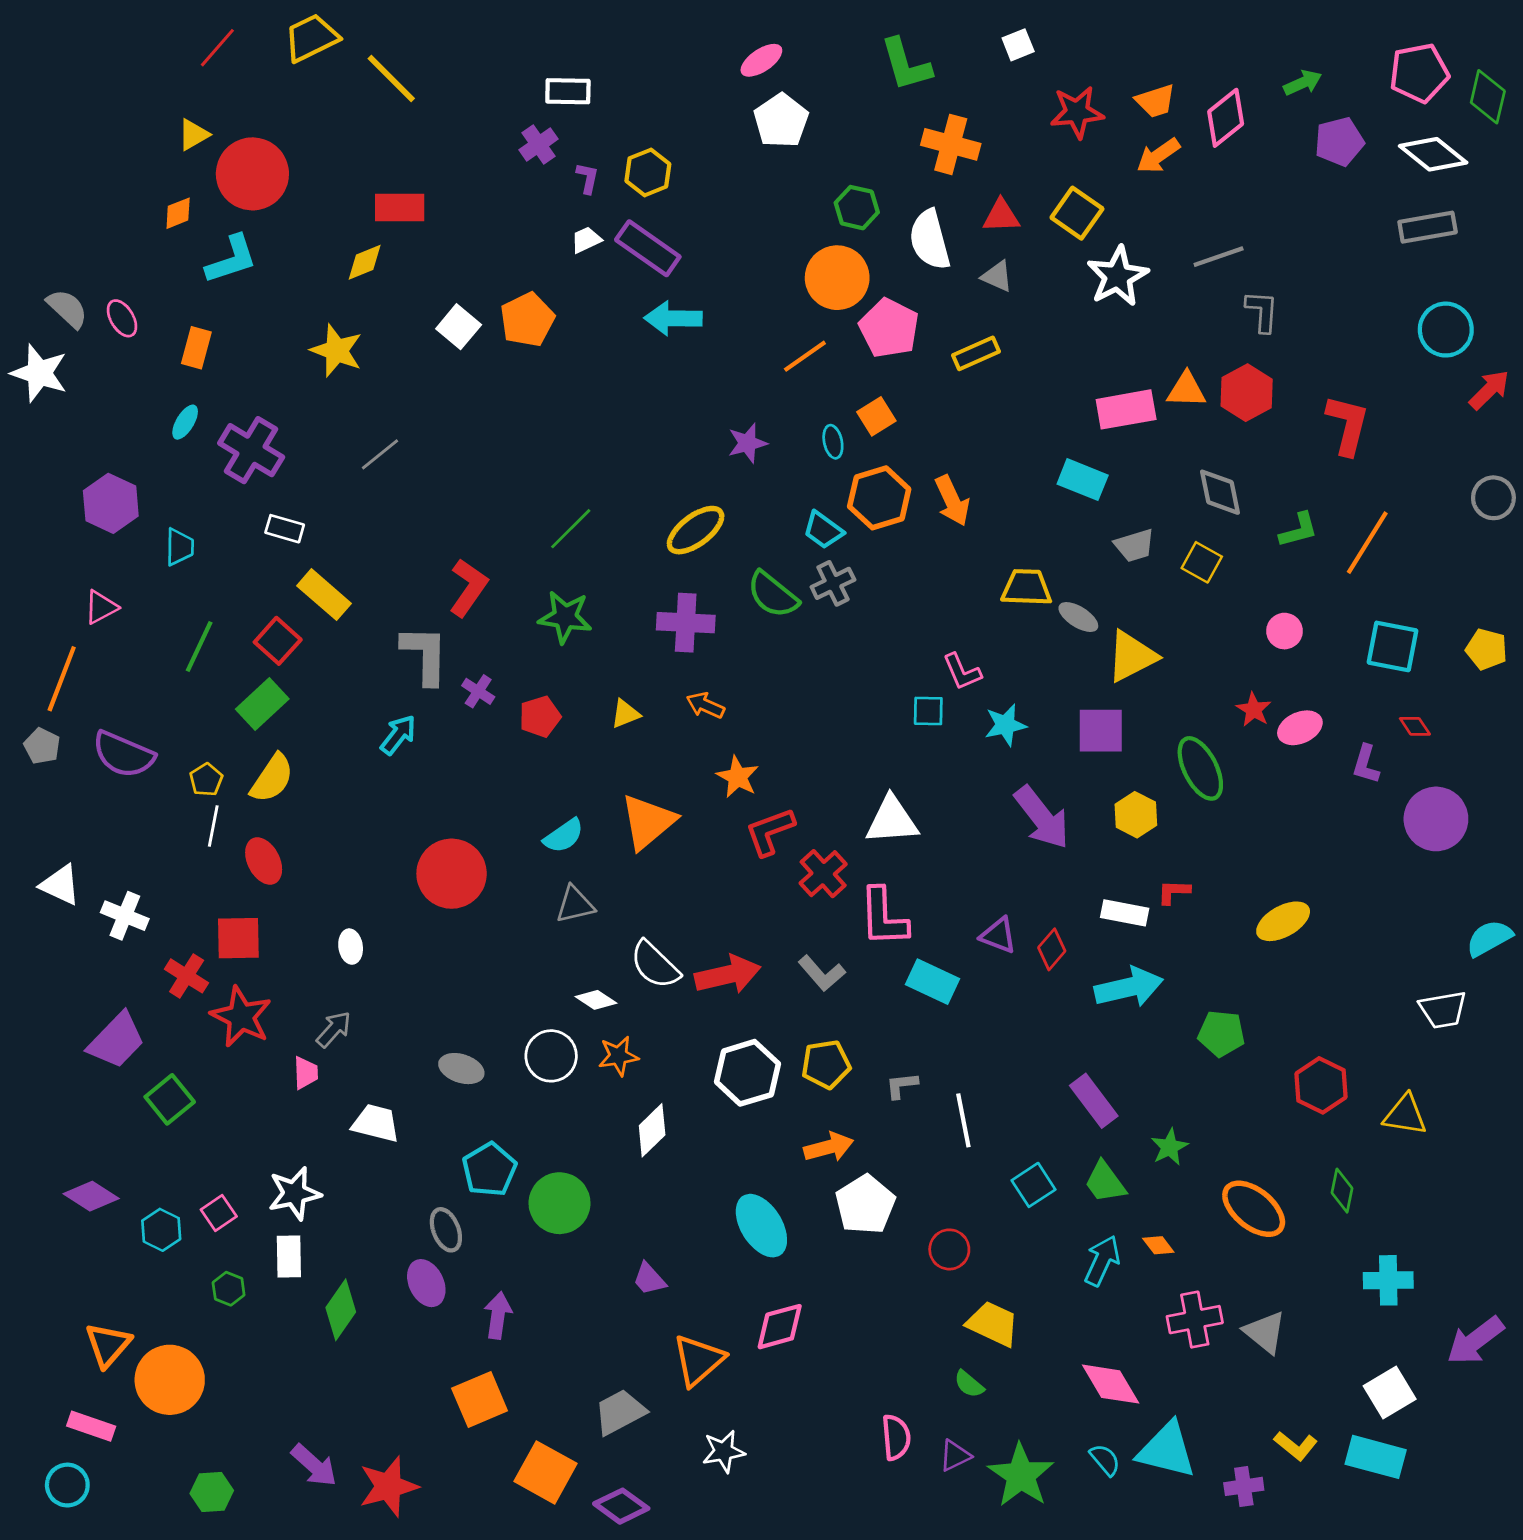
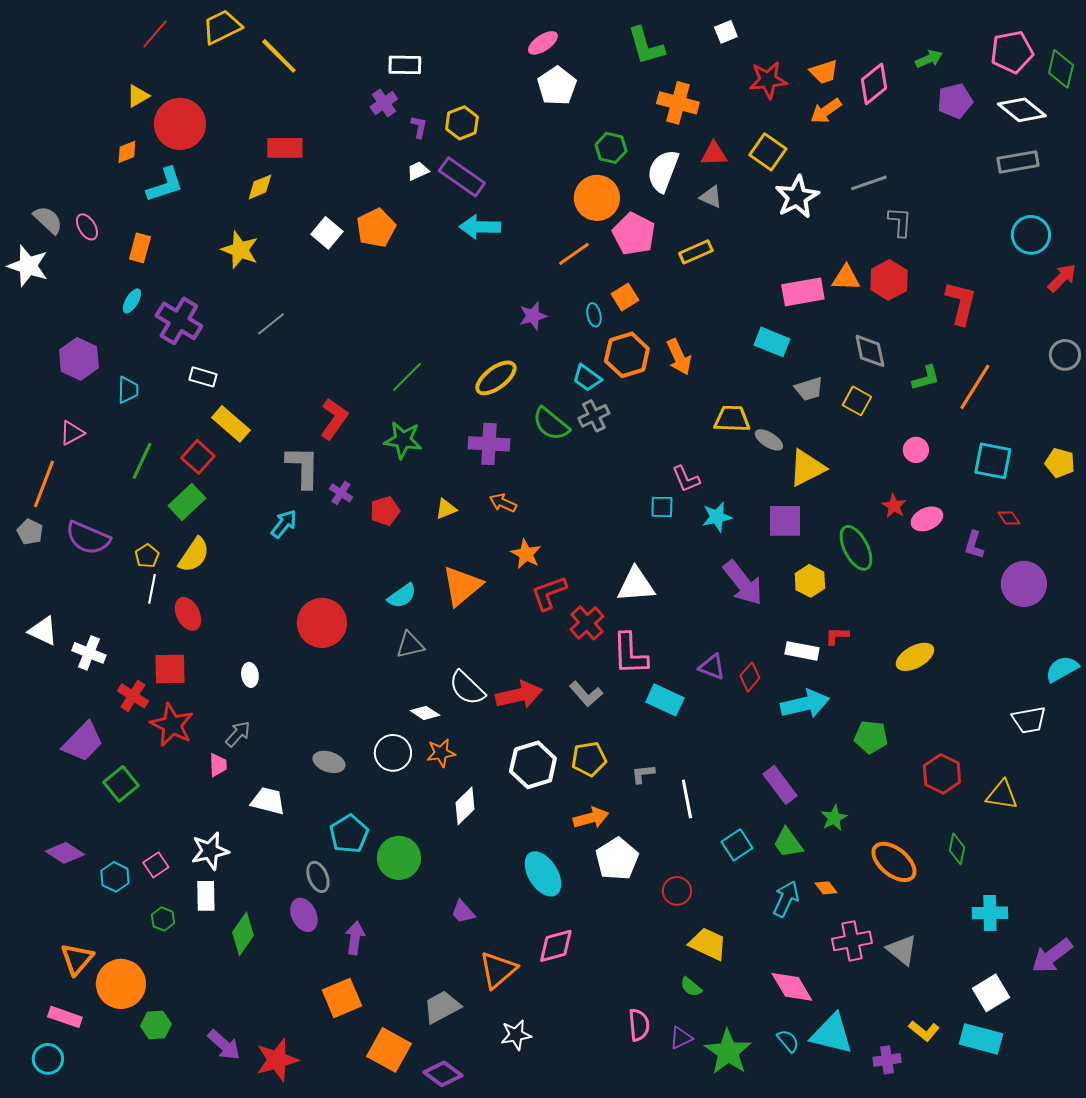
white semicircle: (930, 240) -> (663, 171), turned 36
green hexagon: (212, 1492) -> (156, 1025), moved

